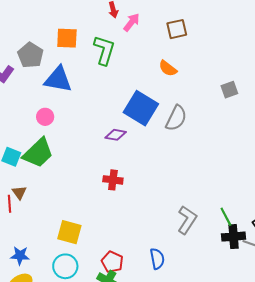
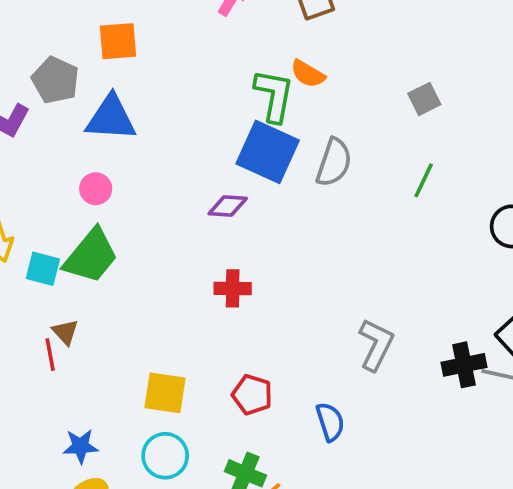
green L-shape: (104, 50) -> (274, 96), moved
green line: (226, 217) -> (424, 180), moved, turned 60
red pentagon: (112, 262) -> (252, 395), moved

